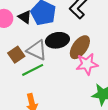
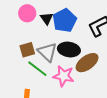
pink star: (87, 64) -> (64, 76), moved
green line: (33, 70) -> (37, 69), turned 45

